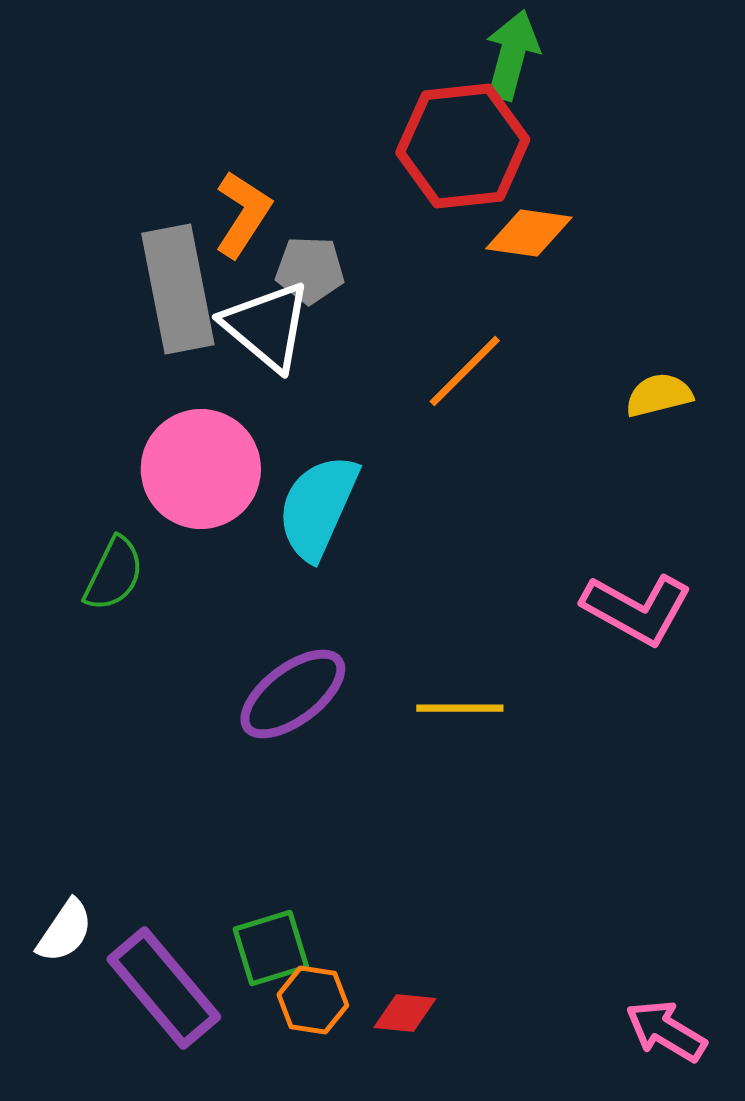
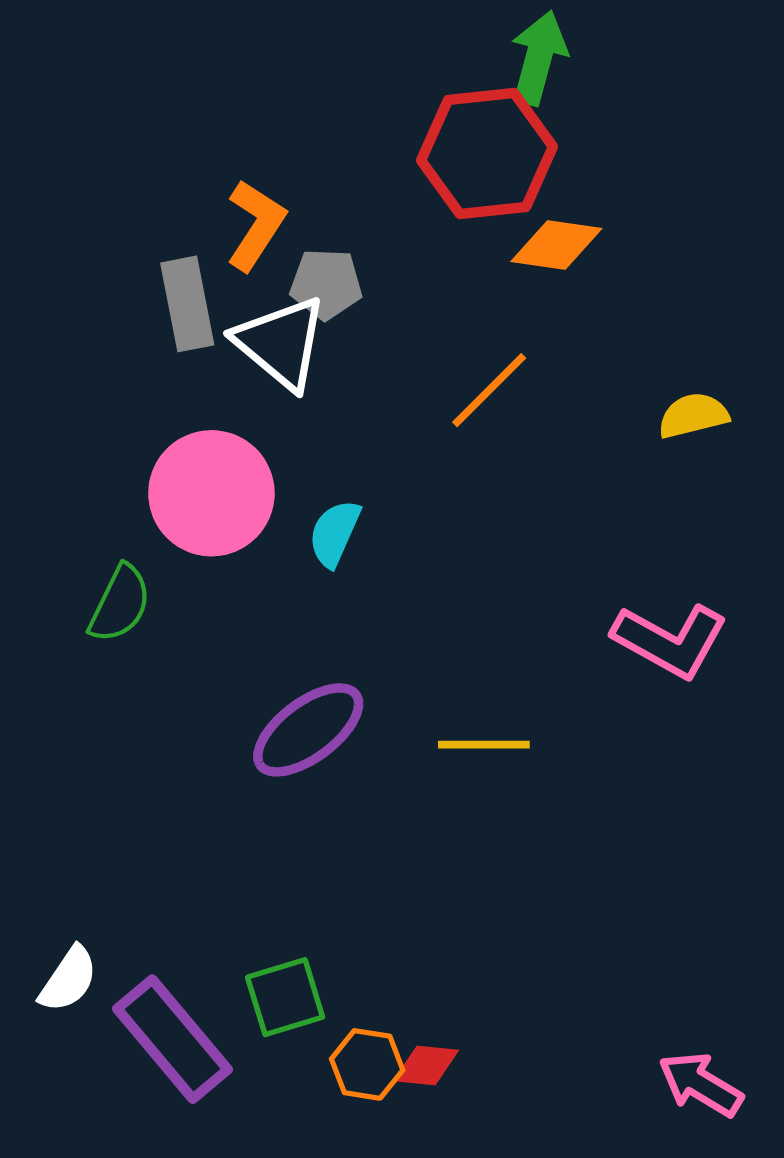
gray rectangle: (178, 289) -> (187, 304), size x0.7
cyan semicircle: (318, 507) -> (335, 533), size x0.6
orange hexagon: (313, 1000) -> (367, 1064), moved

